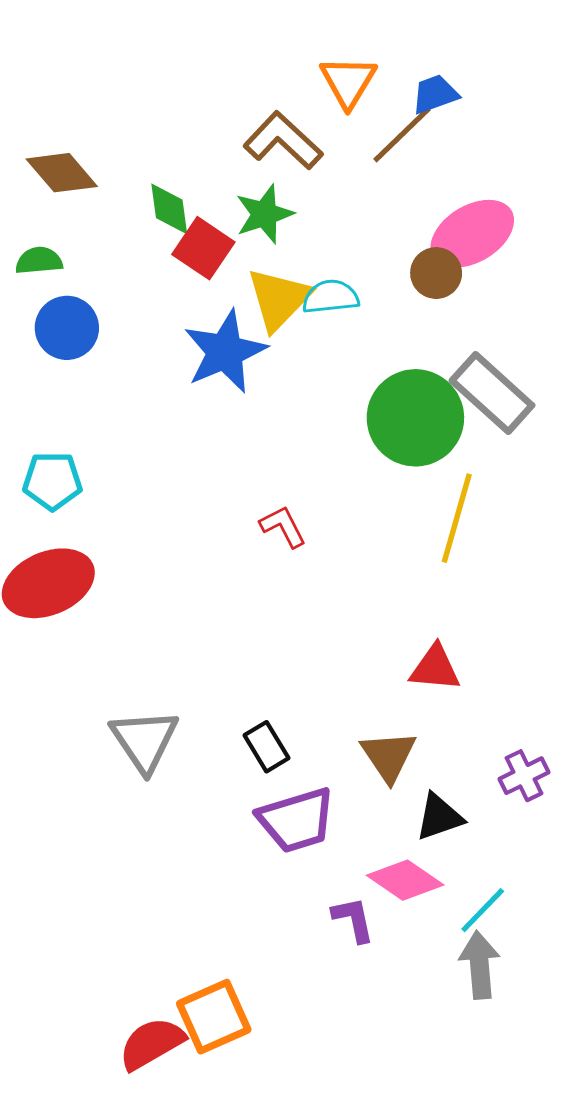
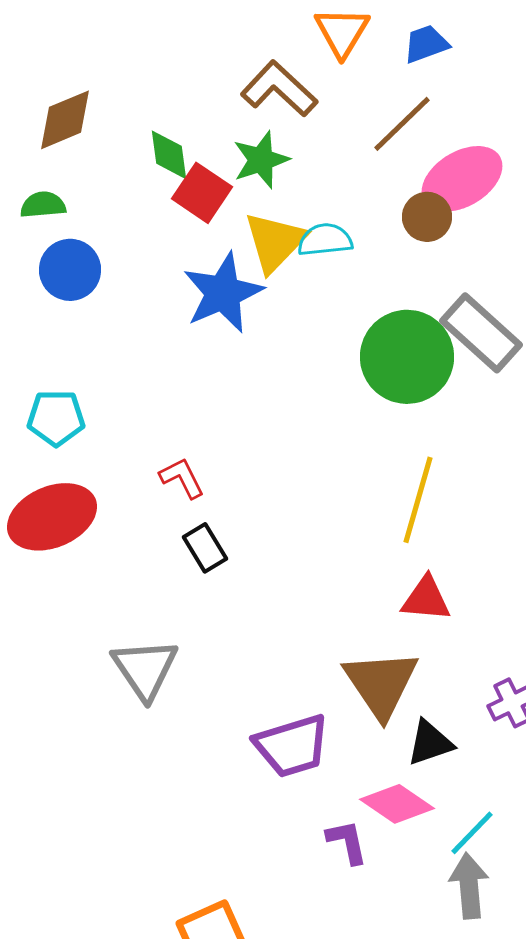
brown line: (402, 134) -> (402, 124), moved
brown diamond: (62, 173) -> (65, 120), turned -72
yellow line: (457, 518) -> (418, 500), moved
red L-shape: (283, 526) -> (182, 478), moved
black rectangle: (266, 747) -> (205, 548), moved
brown triangle: (389, 756) -> (381, 684), size x1.4

